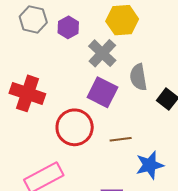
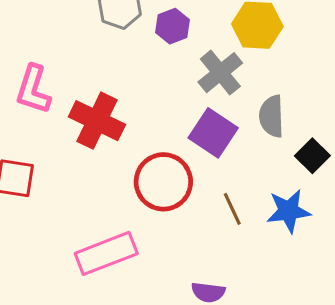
brown line: (121, 139) -> (232, 209), turned 65
blue star: (150, 165) -> (289, 211), moved

